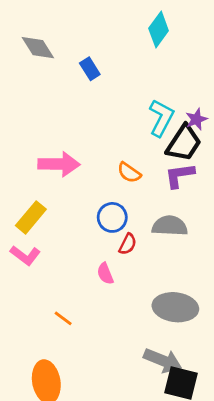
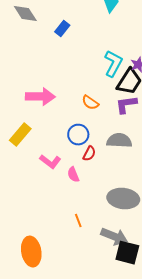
blue rectangle: (90, 69) -> (62, 29), turned 70
pink L-shape: (25, 255) -> (50, 162), moved
orange line: (63, 318) -> (78, 221), moved, turned 32

